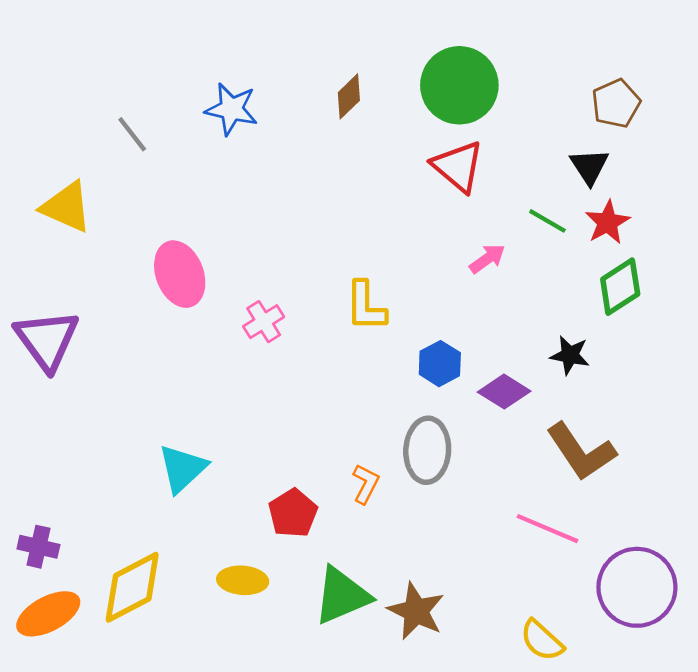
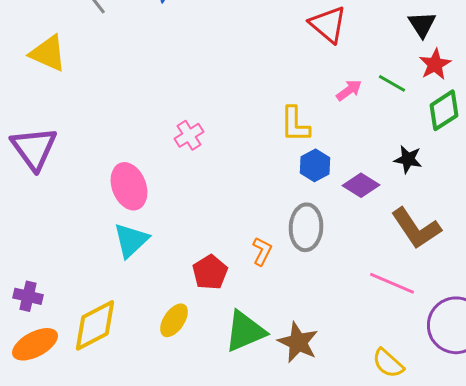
green line: (547, 221) -> (392, 83), moved
pink ellipse: (180, 274) -> (129, 186), moved
yellow L-shape: (366, 306) -> (295, 124), moved
yellow ellipse: (243, 580) -> (174, 320), turned -60

